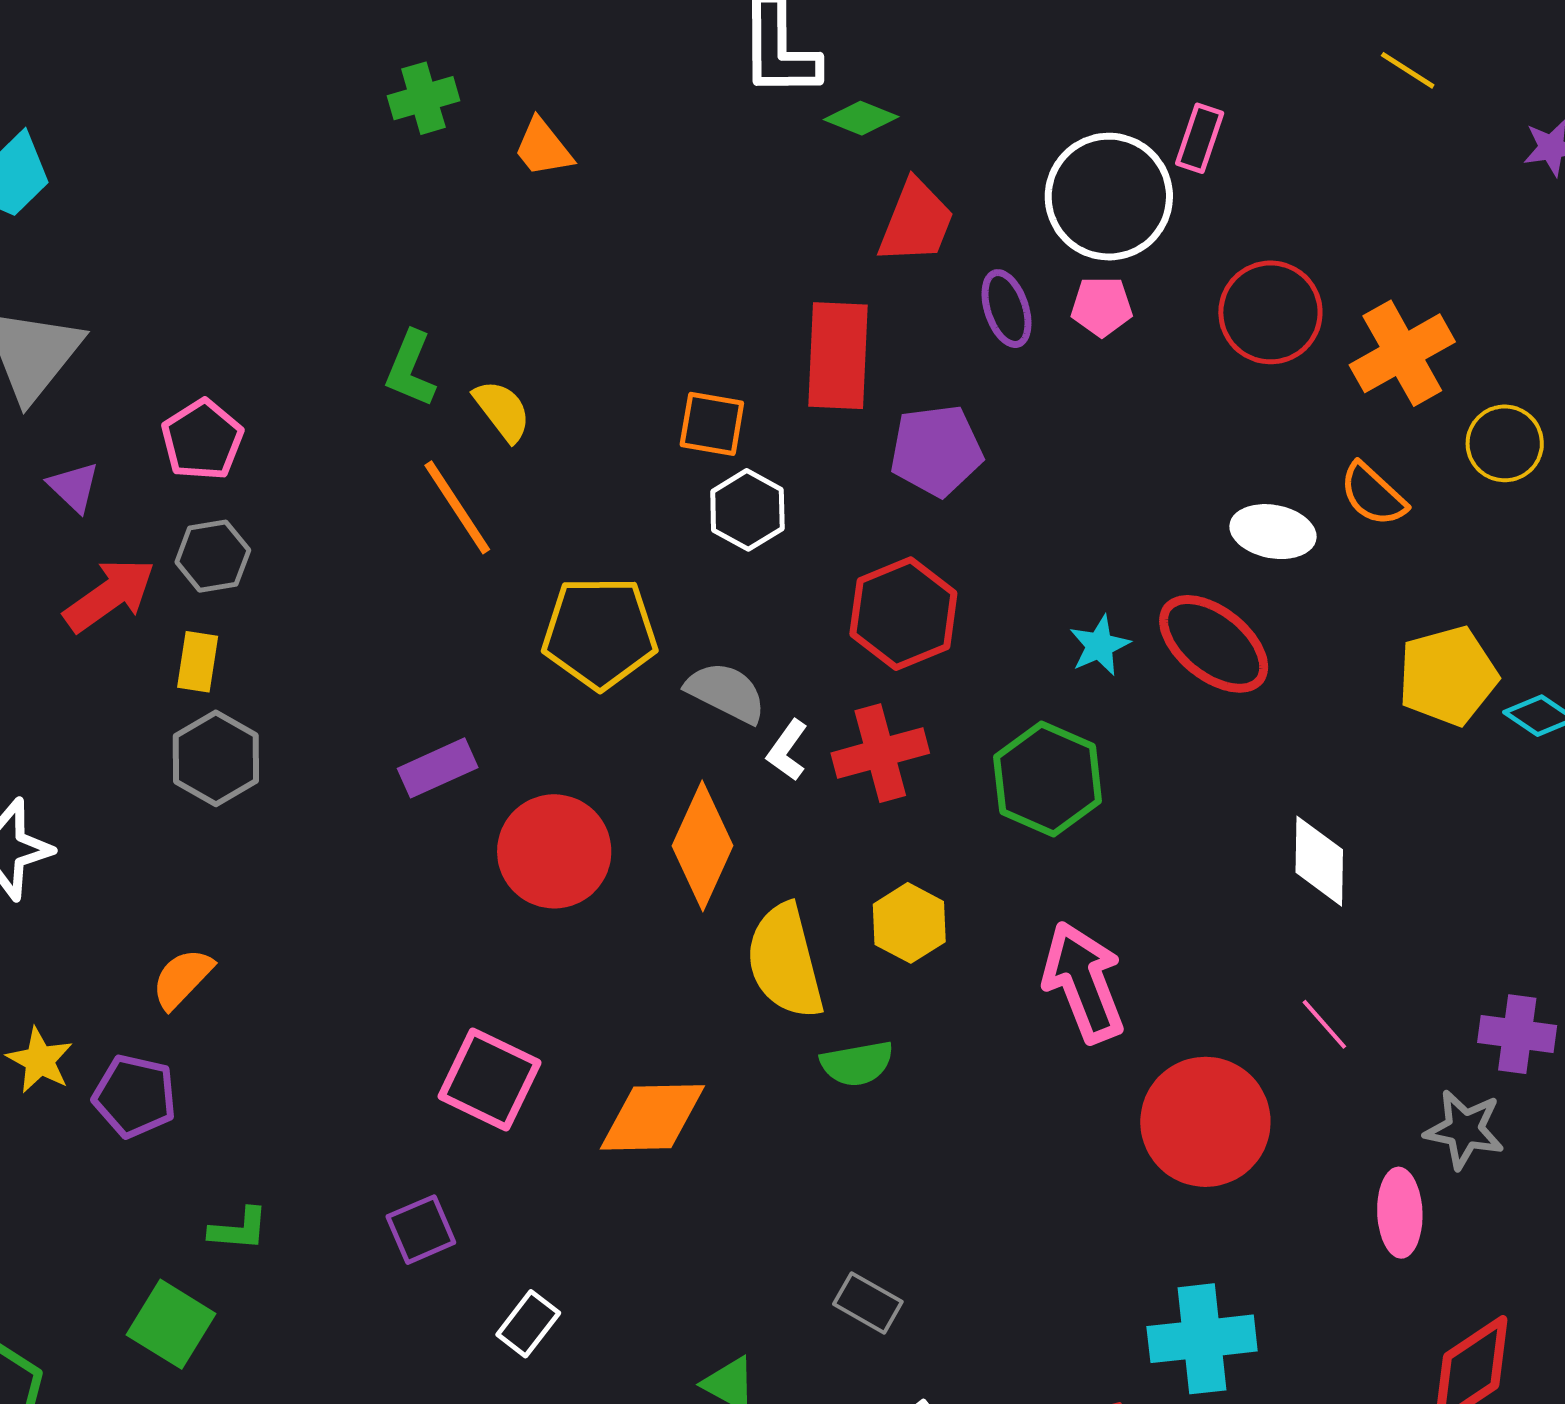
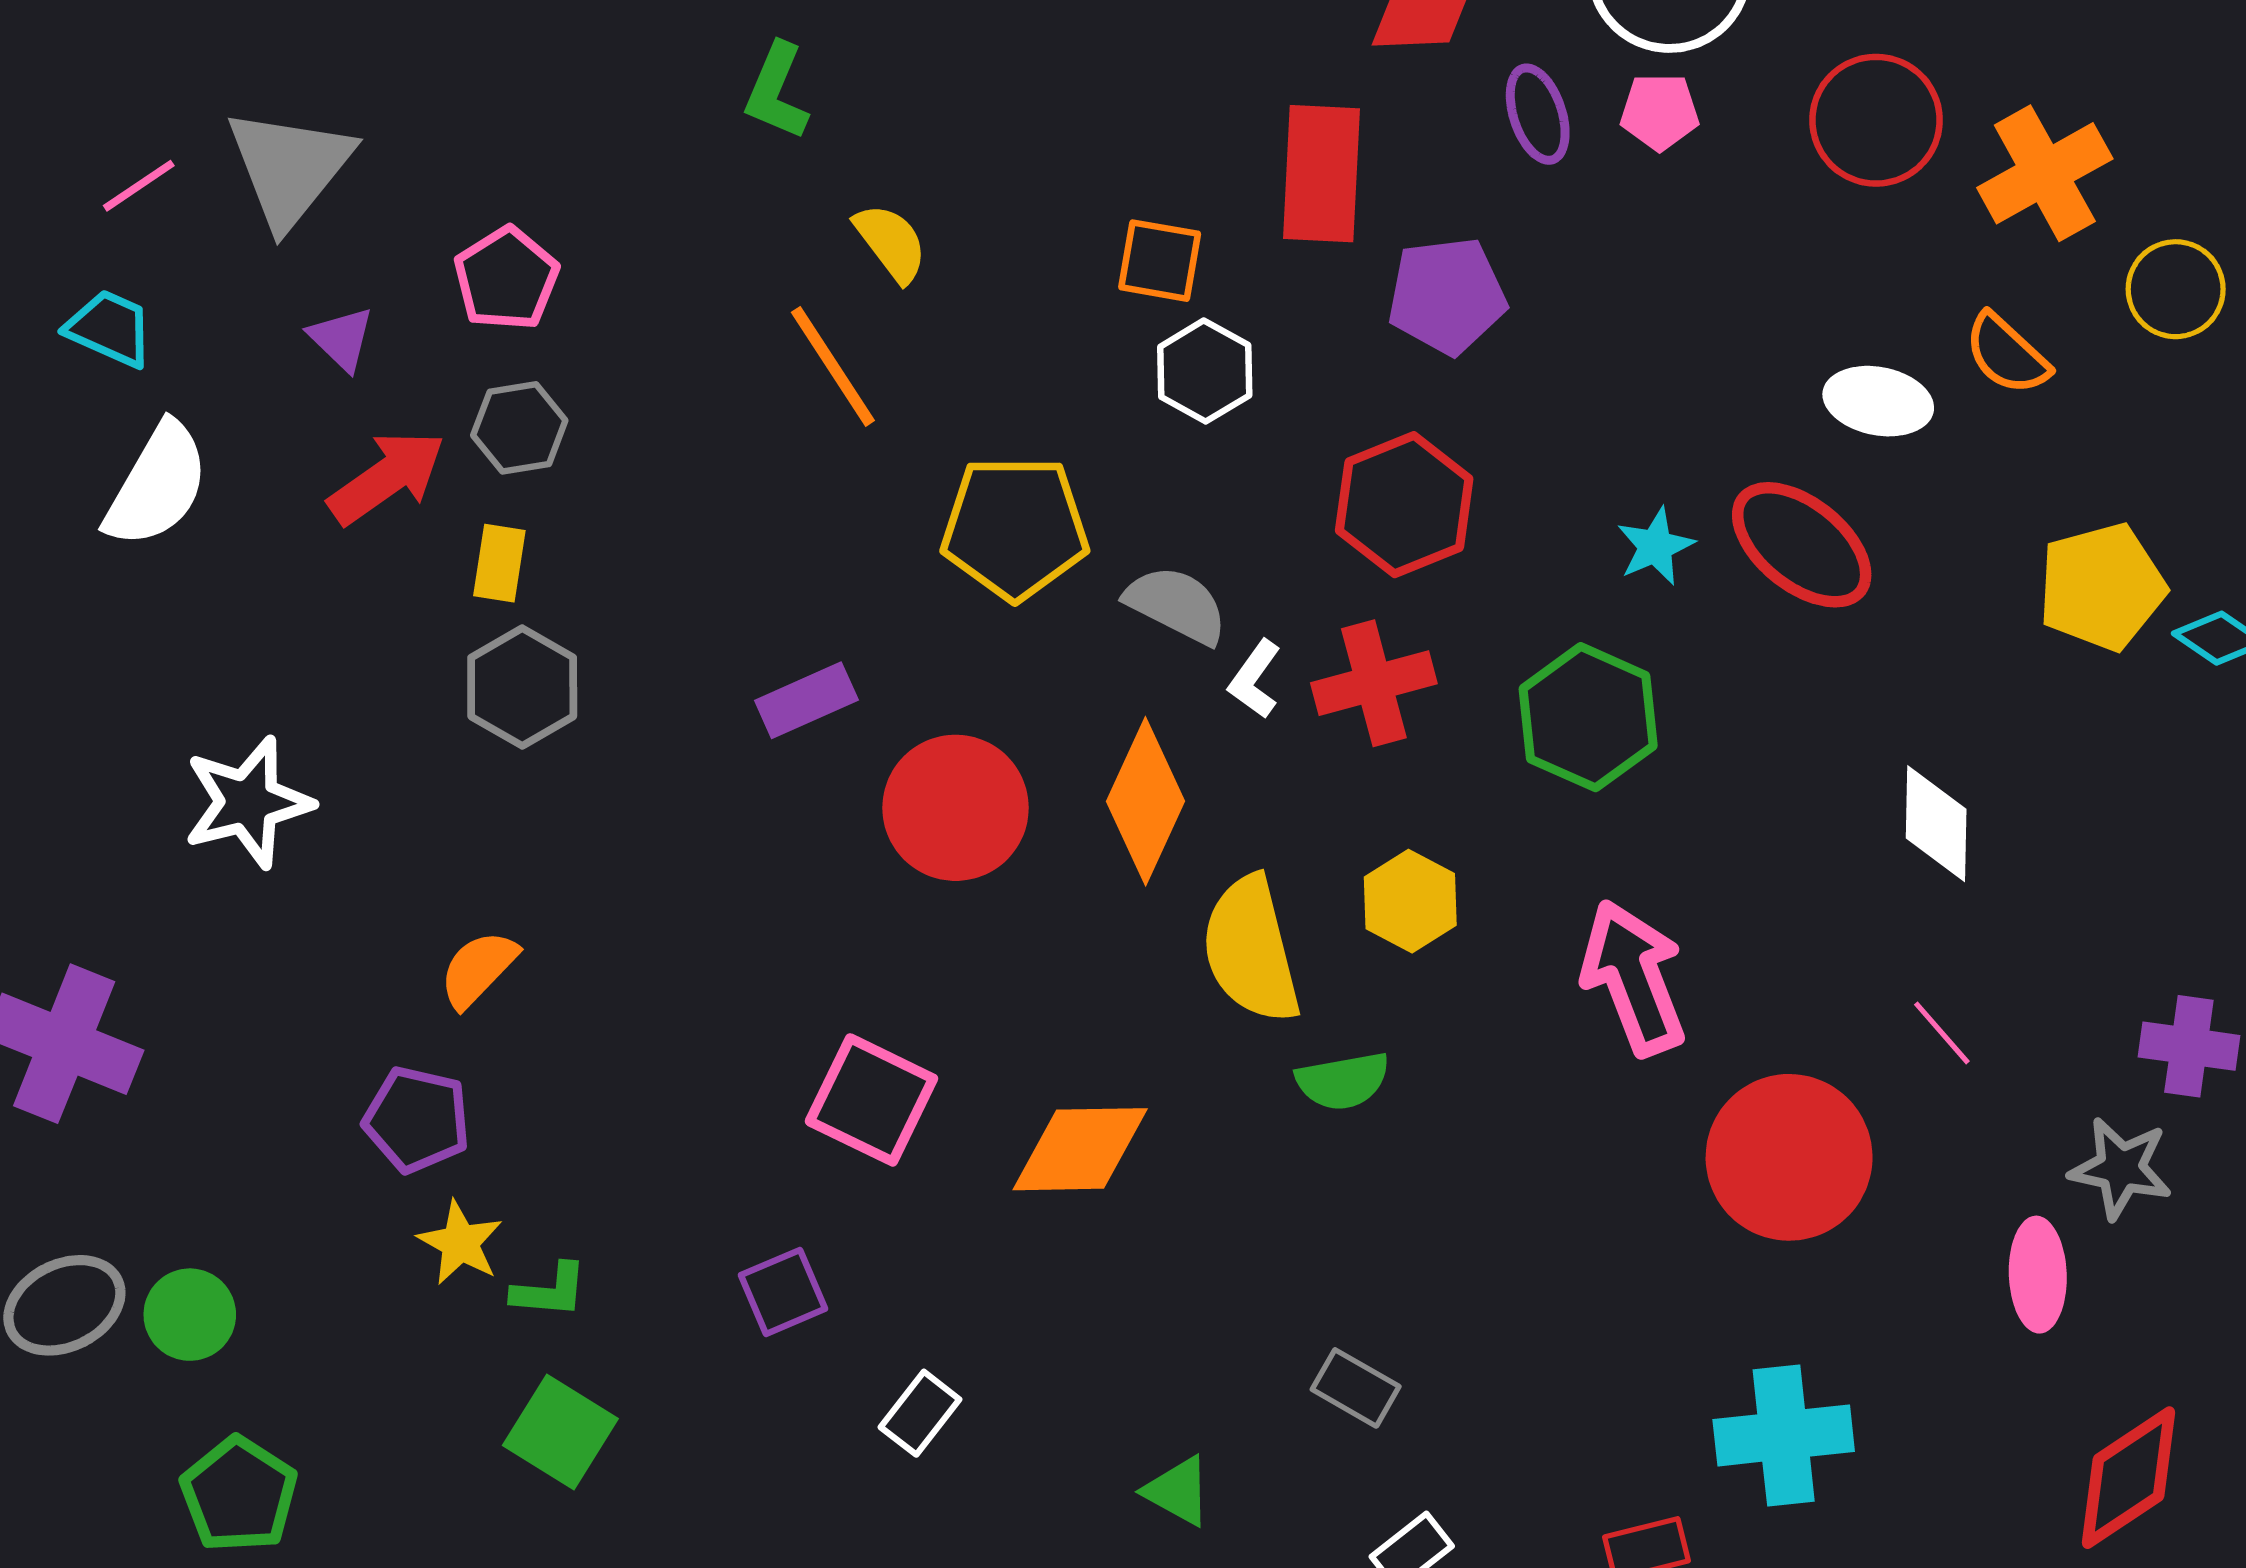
green L-shape: (410, 369) -> (777, 91), moved
yellow star: (40, 1060) -> (460, 1243), moved
green square: (171, 1324) -> (560, 1432), moved

